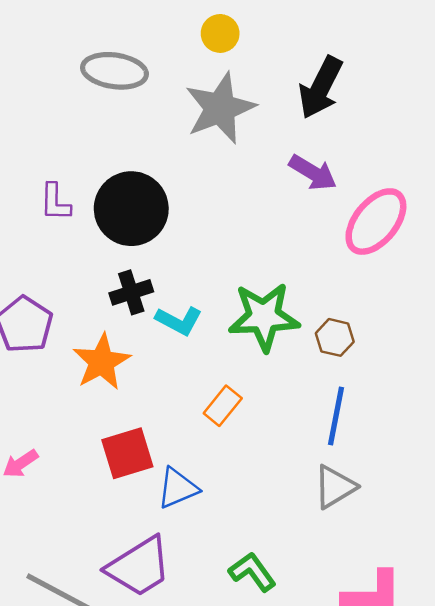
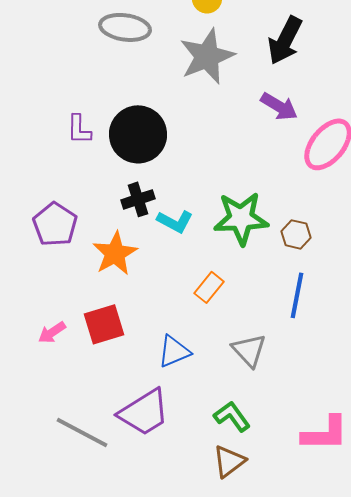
red square: (127, 453) -> (104, 324), moved
gray triangle: (335, 487) -> (249, 350), moved, turned -42

